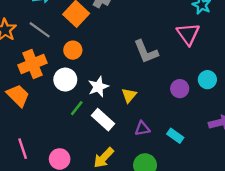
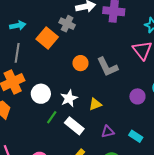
gray line: (40, 30) -> (17, 53), turned 66
orange circle: (73, 50) -> (80, 63), moved
yellow triangle: (129, 95) -> (95, 104), turned 32

